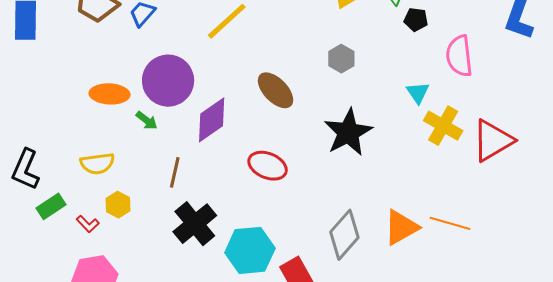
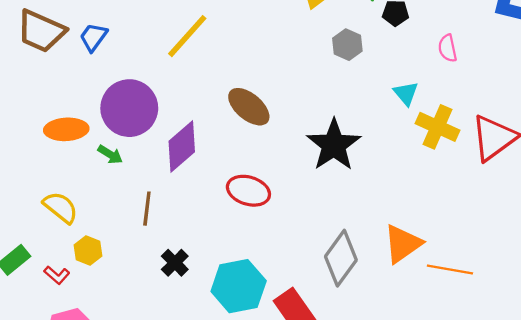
pink semicircle: (459, 56) -> (448, 48), size x0.6
gray hexagon: (341, 59) -> (347, 45), moved
yellow semicircle: (97, 163) -> (61, 207), turned -128
orange line: (450, 223) -> (450, 269), moved
black cross: (195, 224) -> (175, 263), size x0.6

